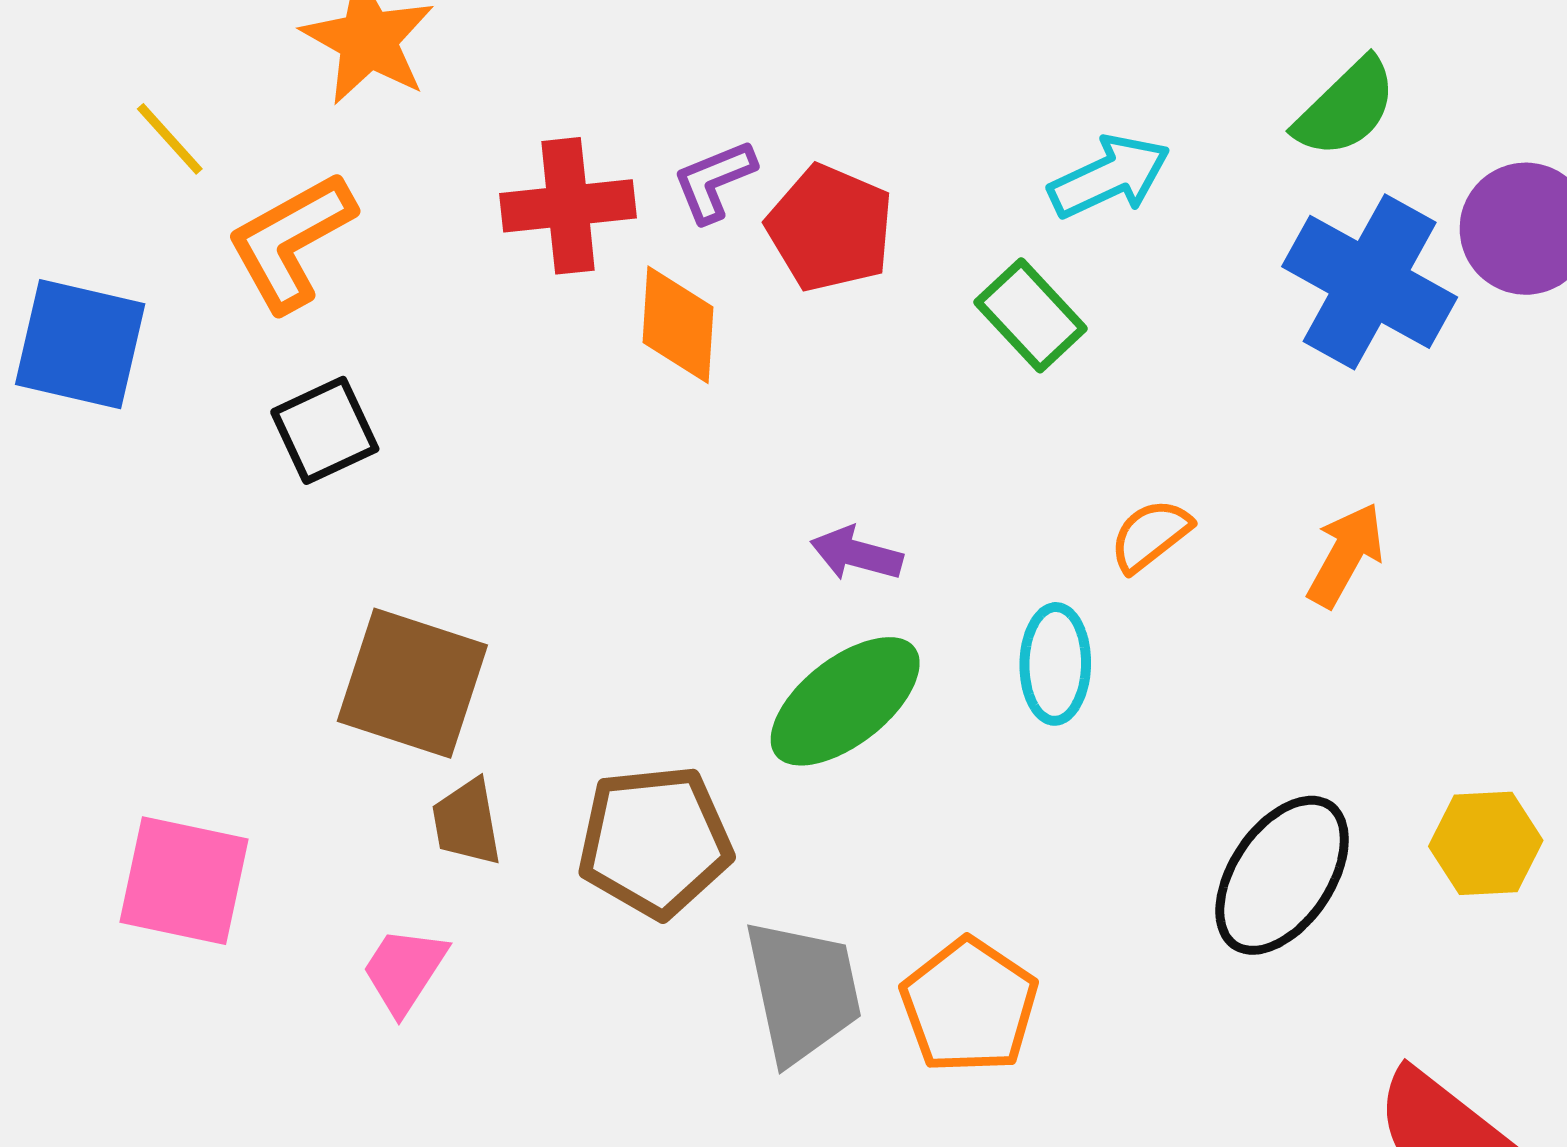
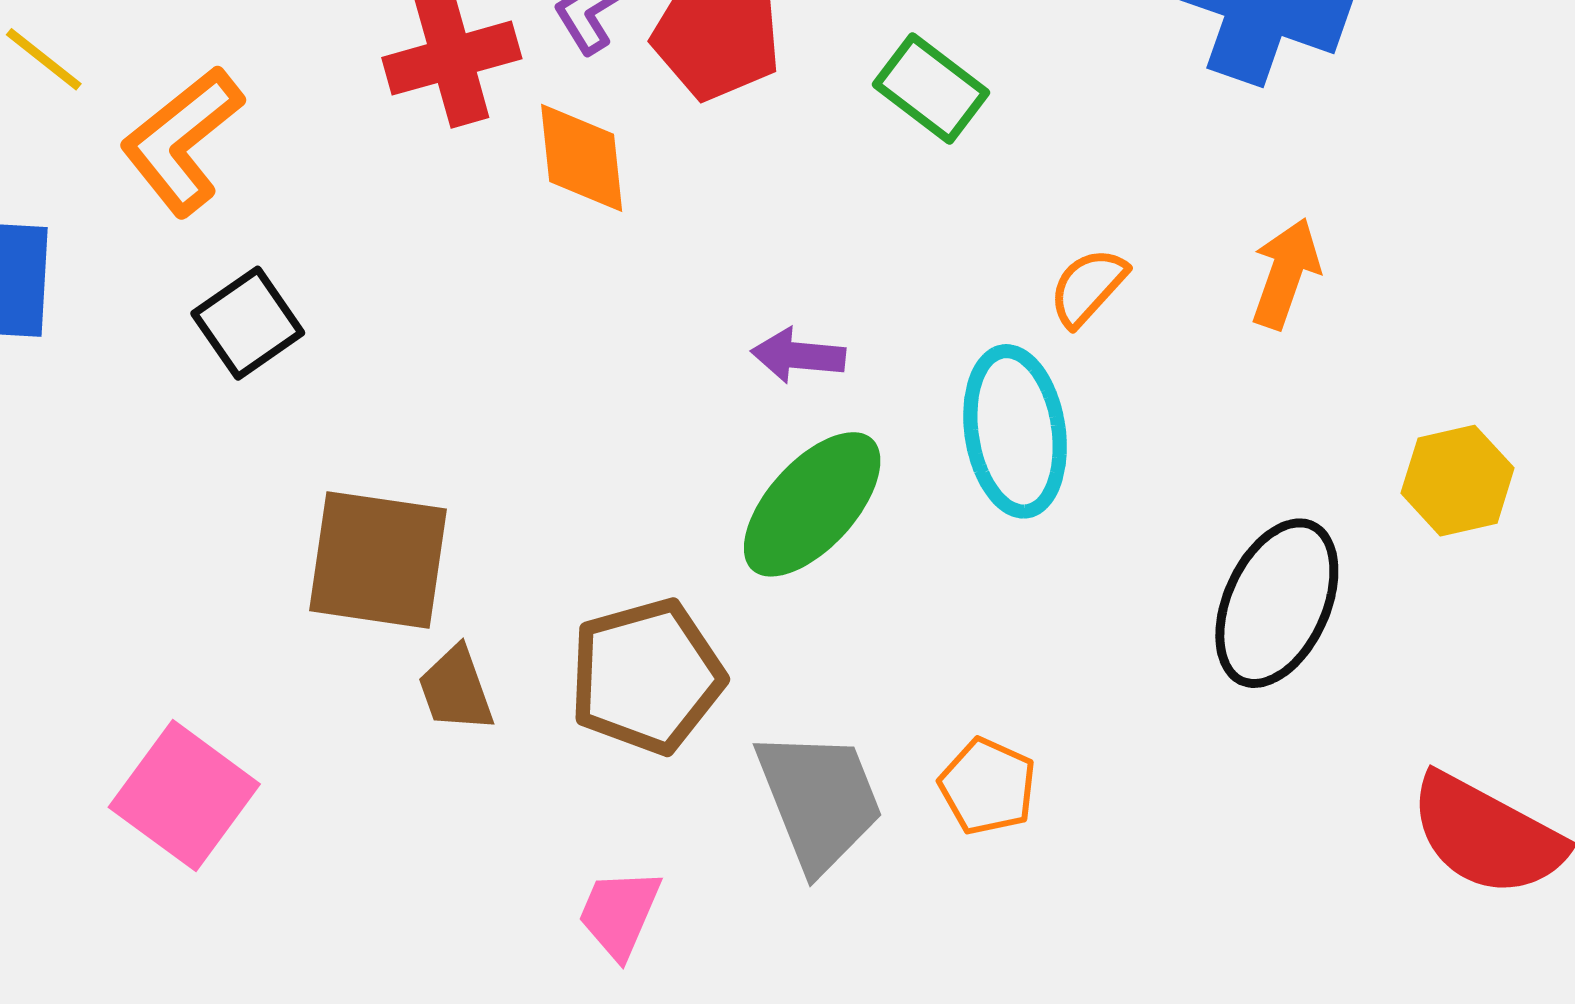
cyan ellipse: (1055, 664) -> (1015, 431), size x1.4
yellow hexagon: (1486, 843) -> (1458, 481), moved
pink square: (184, 881) -> (184, 796), turned 34
pink trapezoid: (404, 970) -> (619, 914), moved
orange pentagon: (969, 1006) -> (988, 786), size x0.7

